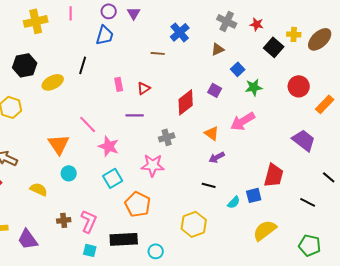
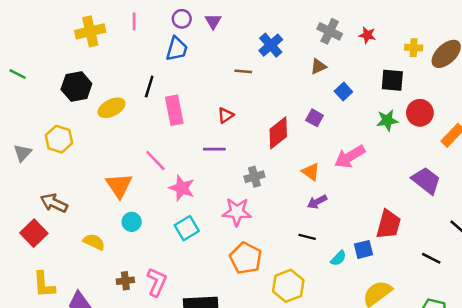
black square: (274, 47) -> (392, 80), moved, turned -36
pink rectangle: (119, 84) -> (174, 110), moved, size x1.6
green star: (254, 87) -> (387, 120), moved
orange pentagon: (138, 204) -> (246, 258), moved

